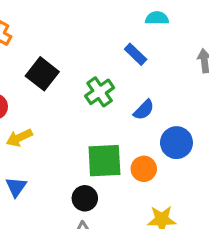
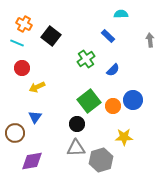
black square: (42, 74) -> (51, 36), moved
blue circle: (176, 143) -> (133, 100), moved
green square: (104, 161) -> (89, 101), turned -35

